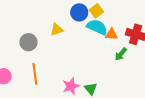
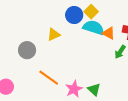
orange triangle: (111, 34) -> (109, 33), turned 32
orange line: (35, 74) -> (49, 78), moved, turned -40

